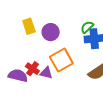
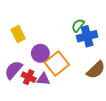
purple circle: (51, 32) -> (40, 53), moved
purple semicircle: (18, 76) -> (13, 70), moved, turned -54

